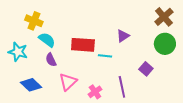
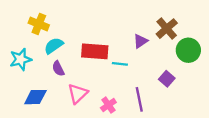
brown cross: (164, 17) -> (167, 29), moved
cyan semicircle: (47, 40) -> (54, 46), turned -72
cyan star: (18, 52) -> (21, 59), turned -30
blue diamond: (31, 85) -> (35, 97), turned -45

